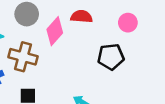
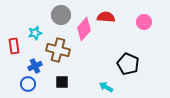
black pentagon: (111, 57) -> (128, 64), moved, turned 30

